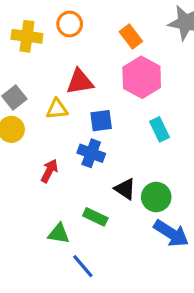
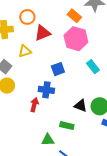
orange rectangle: (131, 37) -> (74, 16), moved
red triangle: (80, 82) -> (42, 33), moved
yellow triangle: (57, 109) -> (25, 51), moved
blue cross: (91, 153) -> (46, 90), moved

